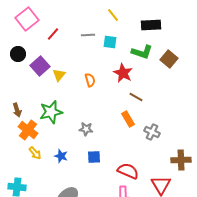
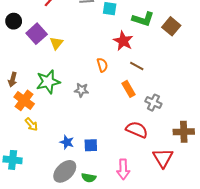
orange semicircle: (90, 80) -> (102, 65), moved
brown arrow: (17, 110) -> (13, 80), turned 32
gray star: (86, 129) -> (81, 90), moved
blue star: (61, 156) -> (67, 142), moved
blue square: (94, 157) -> (91, 145), moved
red semicircle: (128, 171) -> (137, 130), moved

